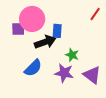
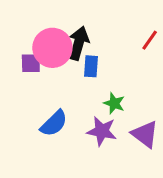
black arrow: (45, 42) -> (79, 43), moved, turned -55

